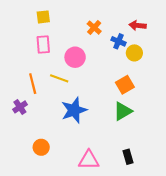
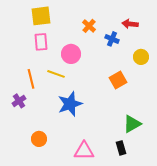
yellow square: (43, 17) -> (41, 16), size x1.5
yellow circle: (134, 53) -> (141, 57), moved
green triangle: (123, 111) -> (132, 124), moved

